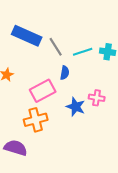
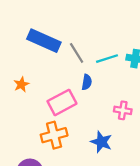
blue star: (76, 107) -> (101, 142), moved

